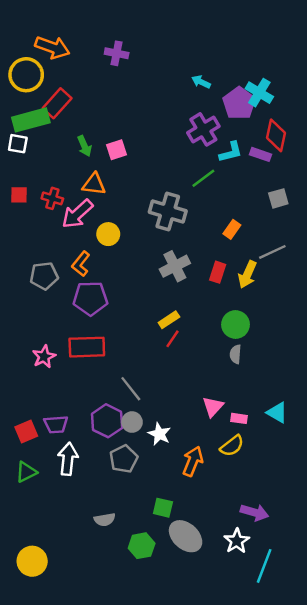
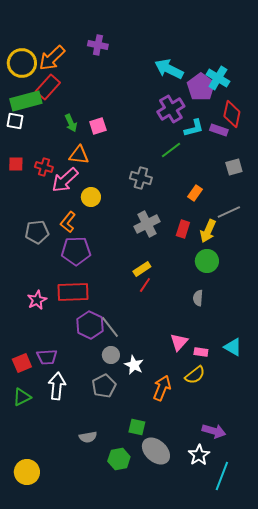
orange arrow: (52, 47) -> (52, 58), moved, turned 116
cyan arrow: (201, 82) -> (169, 69), size x1.8
gray cross: (168, 212) -> (141, 178), size x0.7
green circle: (235, 325) -> (207, 261), moved
purple hexagon: (107, 421) -> (90, 325), moved

